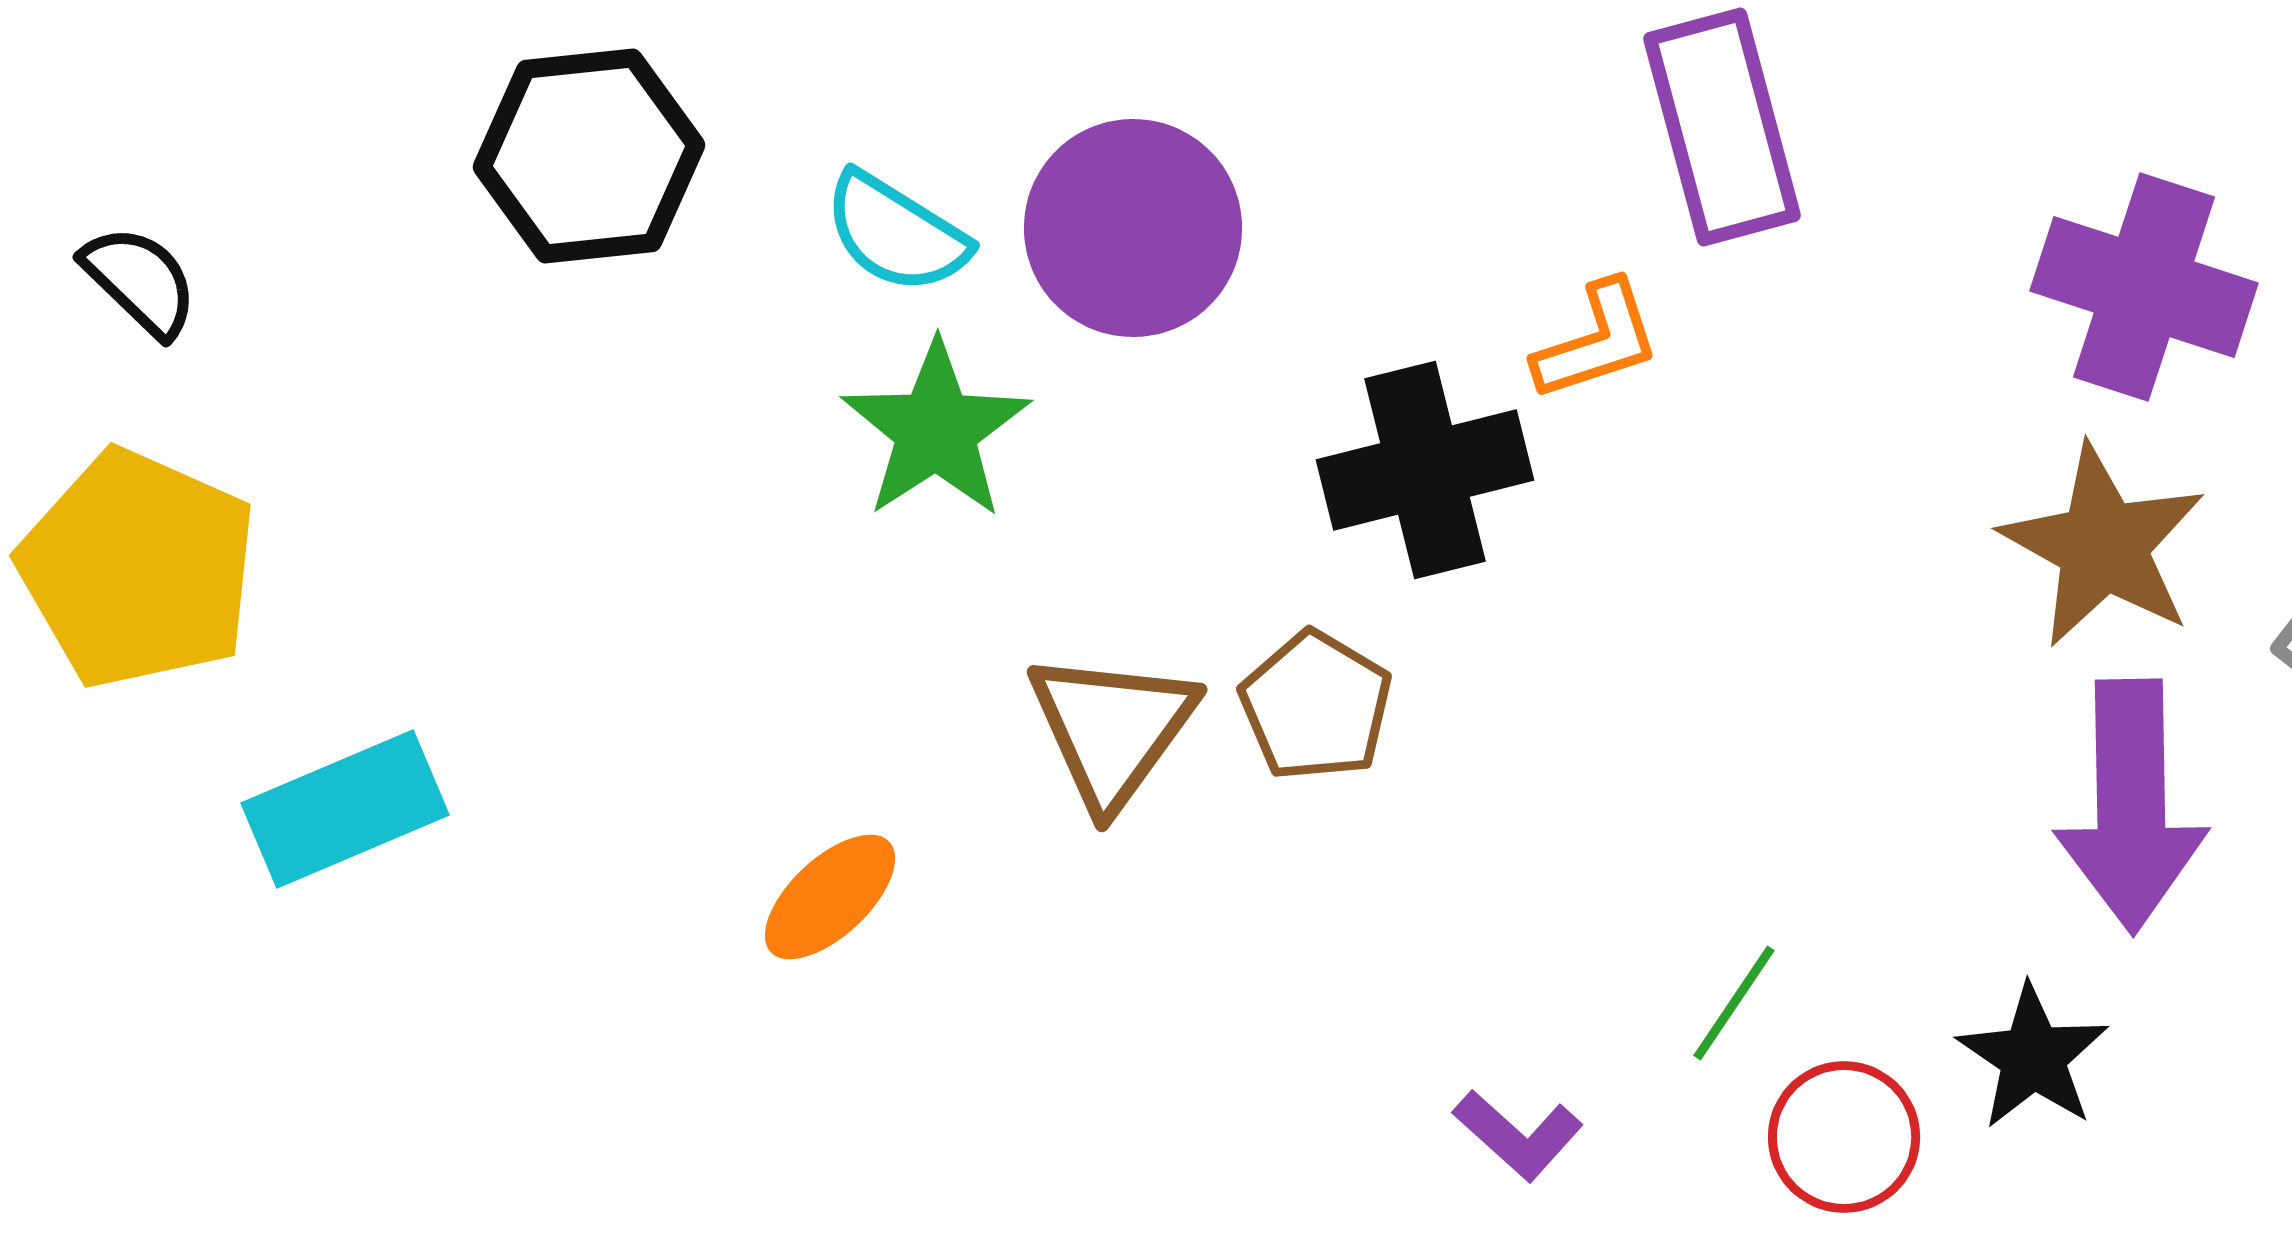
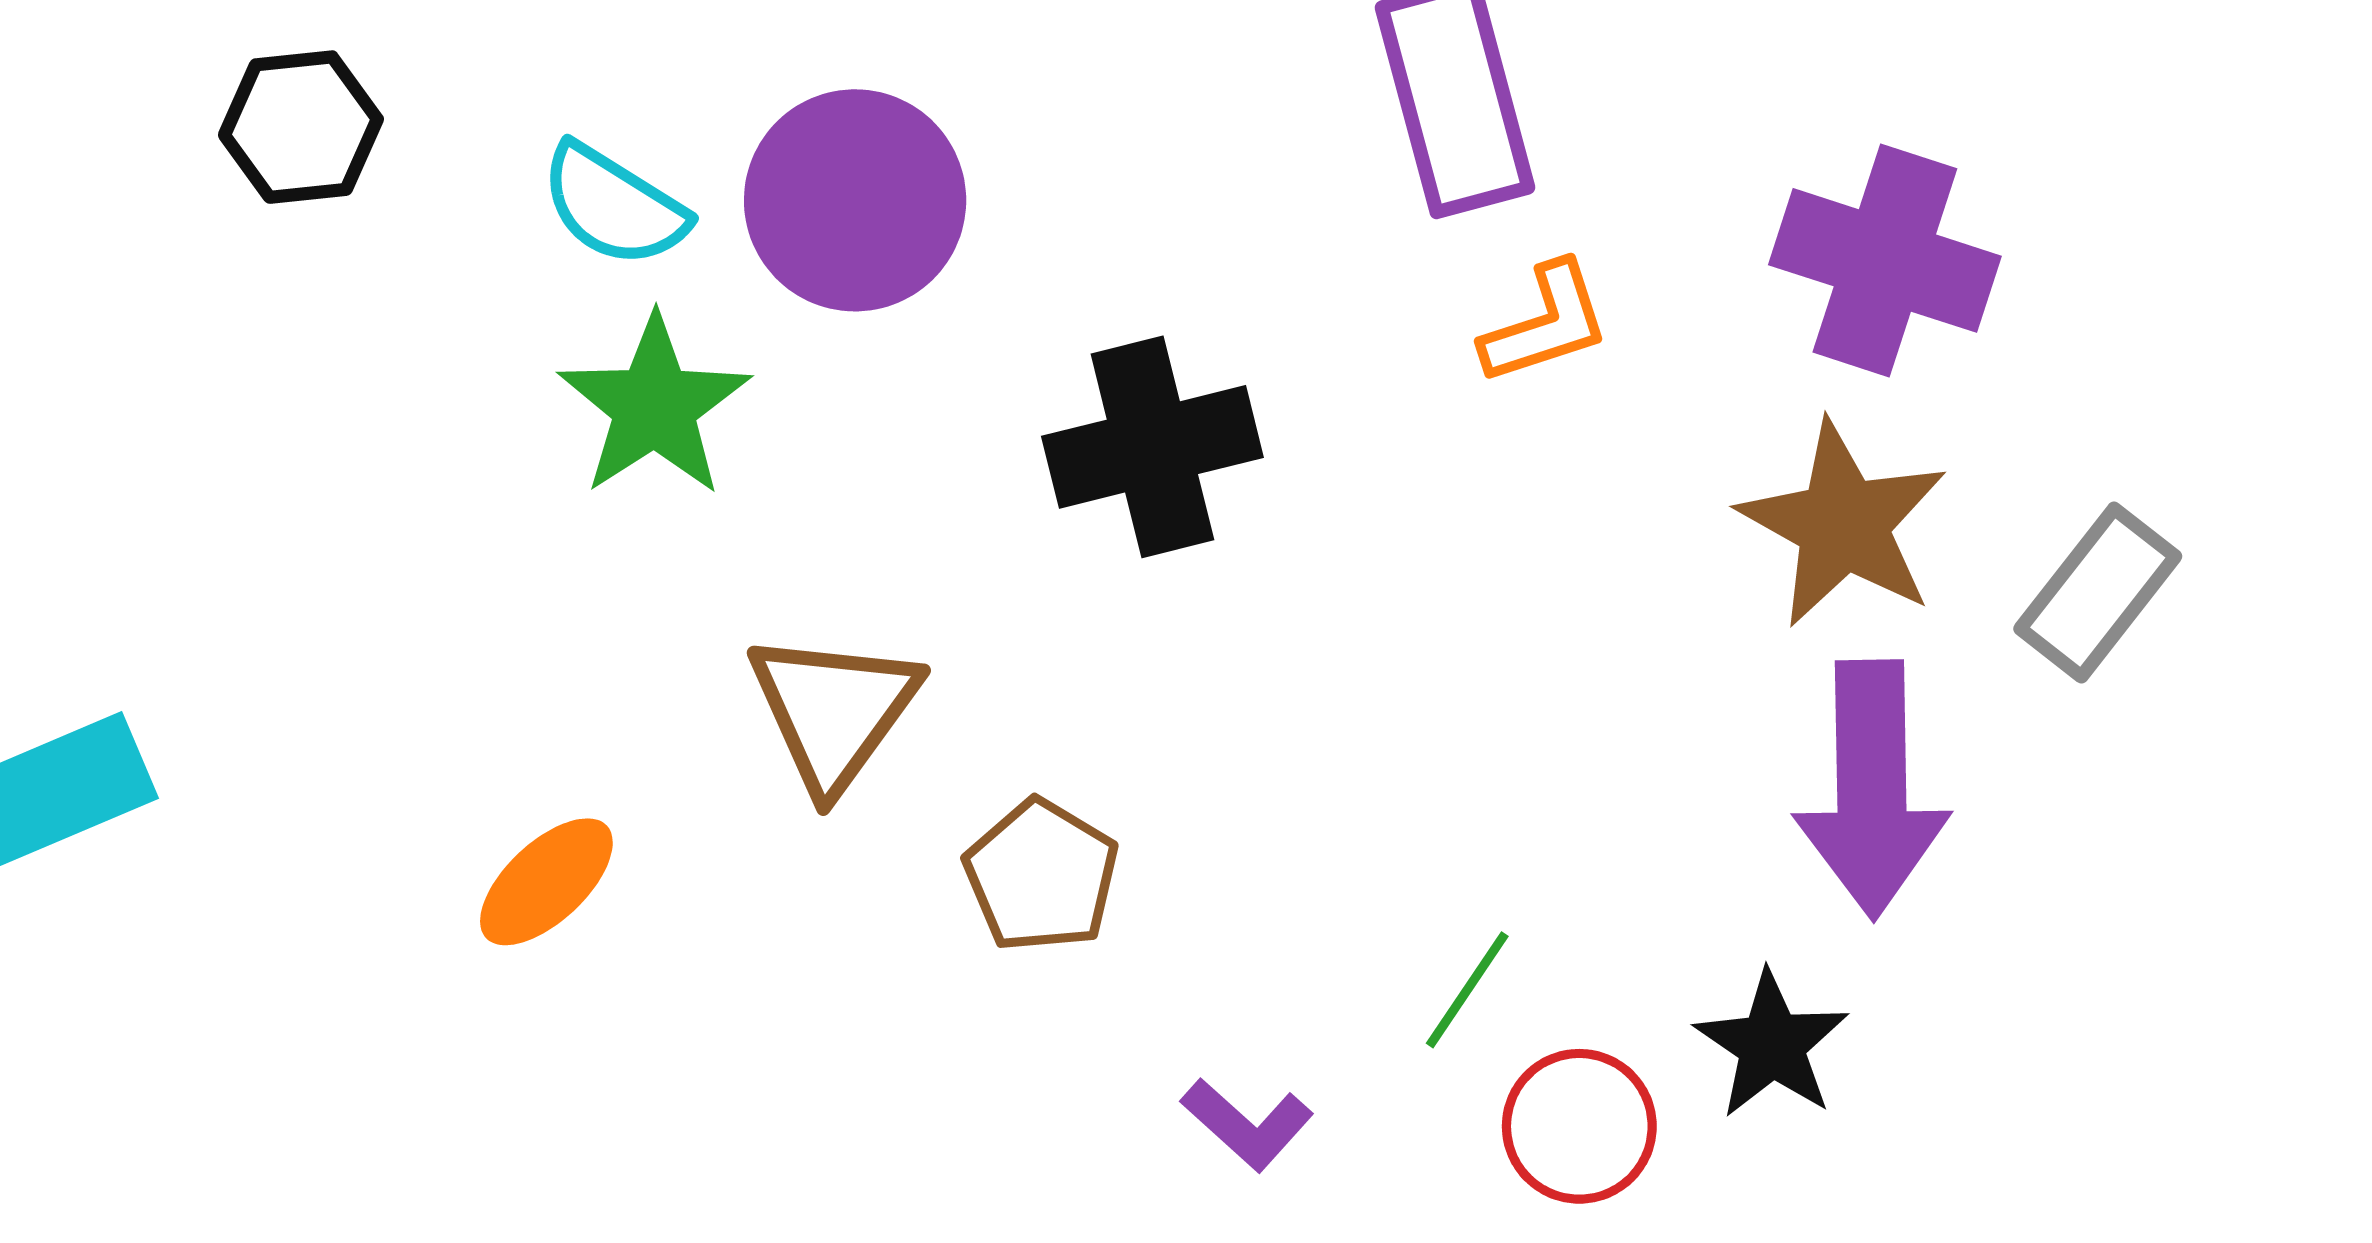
black hexagon: (589, 156) -> (301, 127), size x0.7
orange L-shape: (1597, 341) -> (1546, 324), moved
brown pentagon: (1316, 706) -> (1041, 876), moved

